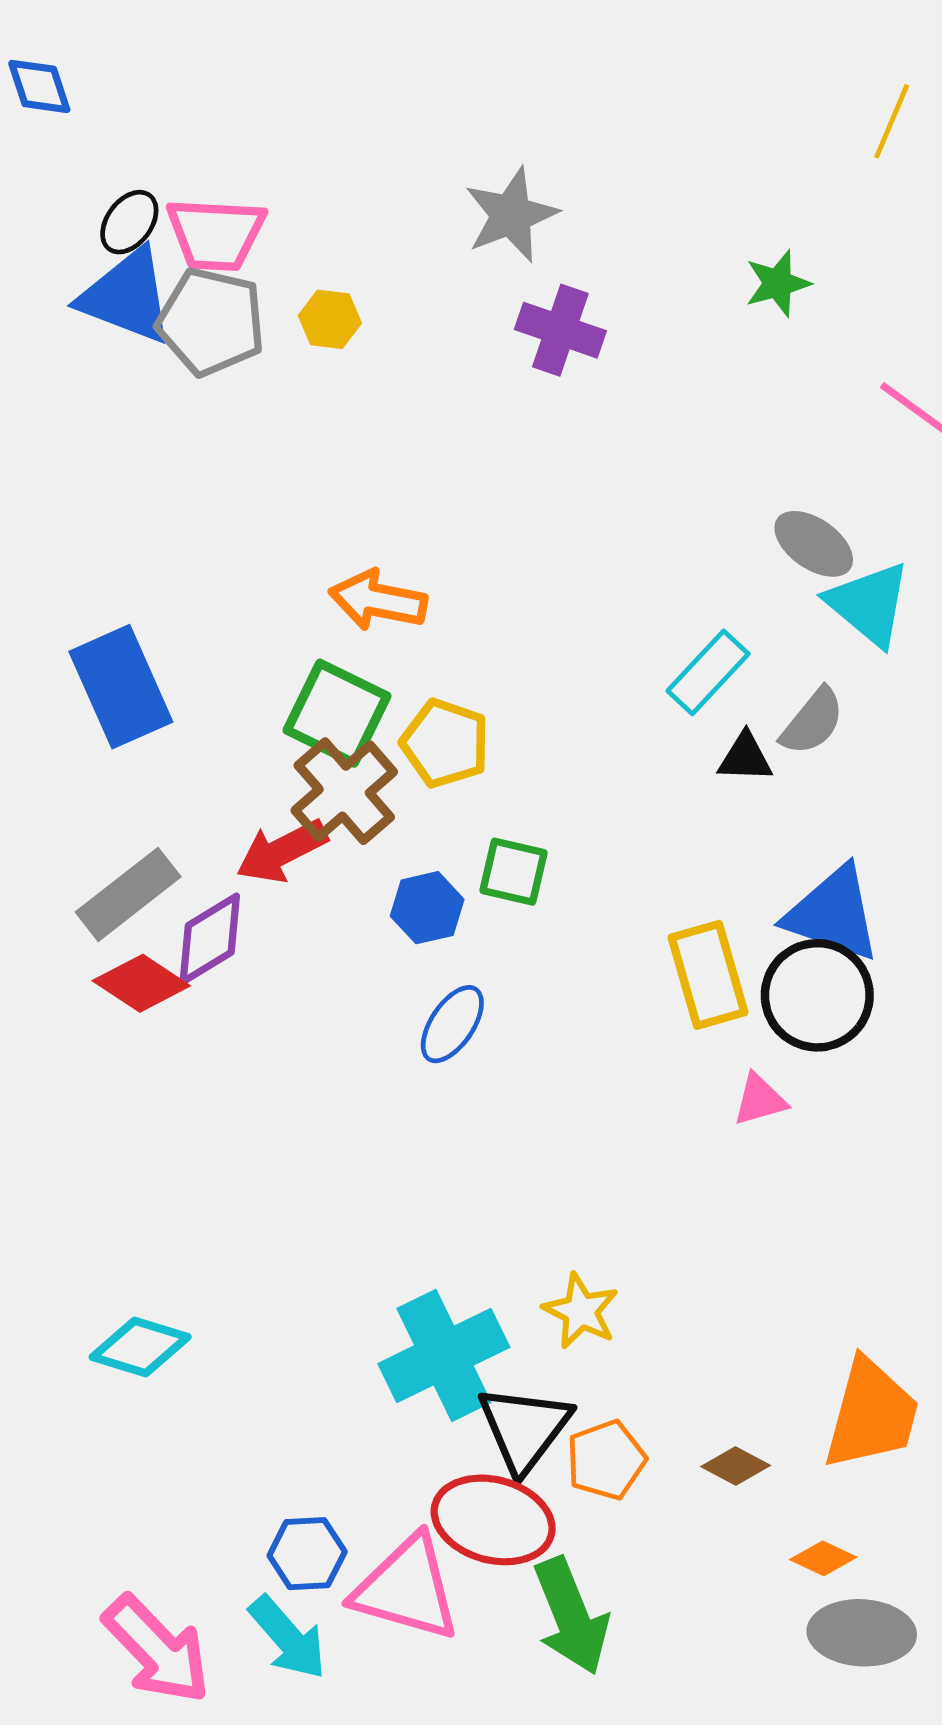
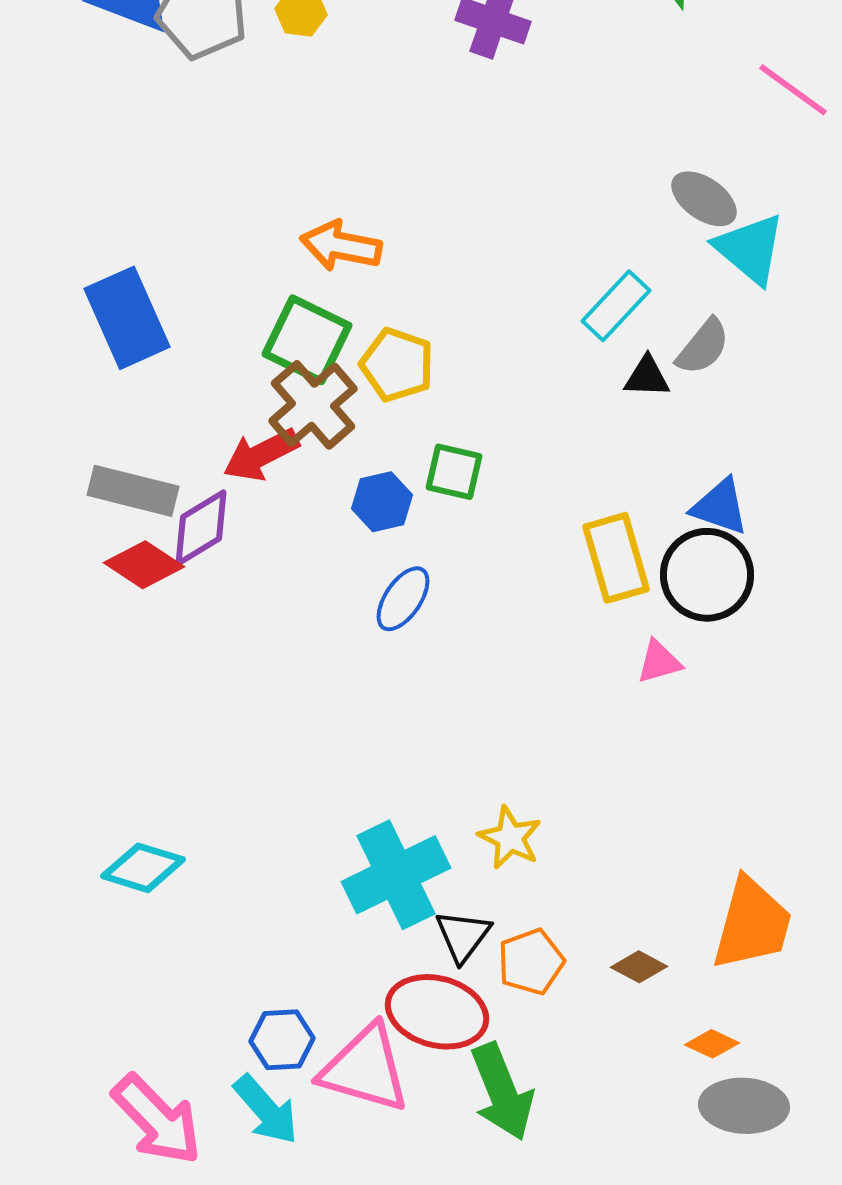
gray rectangle: (128, 894) -> (133, 491), turned 52
blue triangle: (833, 914) -> (720, 507), size x0.7
black triangle: (524, 1429) -> (463, 936), size x0.7

